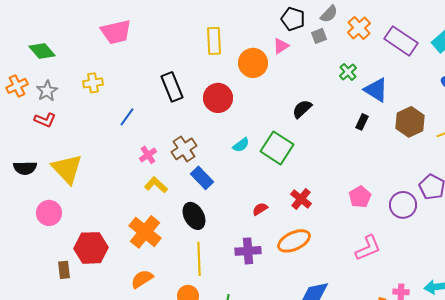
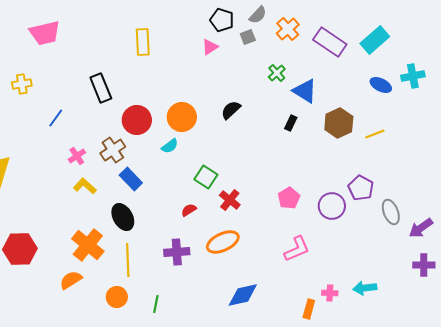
orange circle: (253, 63) -> (182, 117), moved
red circle: (218, 98) -> (137, 120), moved
green square: (277, 148) -> (206, 177), moved, size x0.7
orange cross: (145, 232) -> (88, 245), moved

